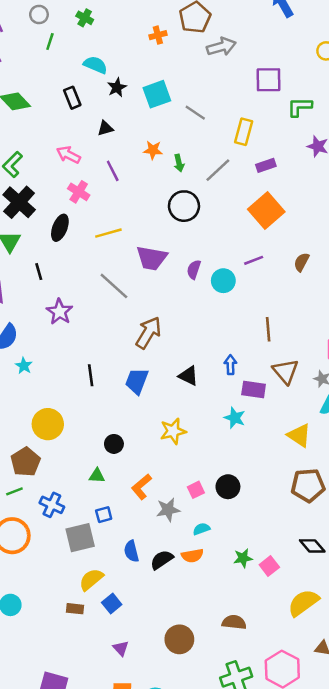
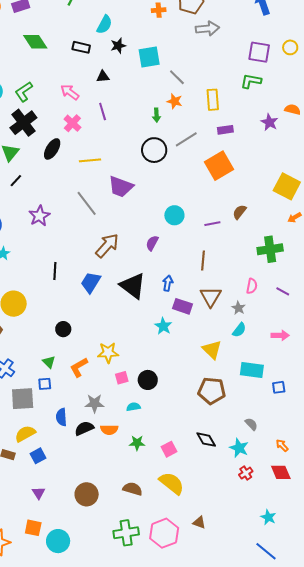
cyan semicircle: (95, 65) -> (104, 25), turned 84
purple square: (268, 80) -> (259, 52), moved
black rectangle: (72, 98) -> (81, 47), turned -66
green L-shape: (300, 107) -> (251, 81), moved
yellow rectangle: (244, 132) -> (213, 100), turned -30
orange star: (153, 150) -> (175, 101), moved
gray line: (218, 170) -> (186, 139), moved
purple line: (254, 260) -> (212, 224), moved
purple semicircle: (194, 270) -> (152, 243), moved
black line: (39, 272) -> (16, 181), moved, turned 48
black triangle: (189, 376) -> (133, 286), size x1.6
yellow star: (173, 431) -> (108, 353), moved
green triangle: (97, 476) -> (49, 362), moved, turned 32
gray star: (168, 510) -> (94, 403), moved
cyan semicircle: (201, 529) -> (133, 407), moved
green star: (243, 558) -> (137, 443), moved
yellow semicircle: (303, 603) -> (172, 483), moved, turned 64

